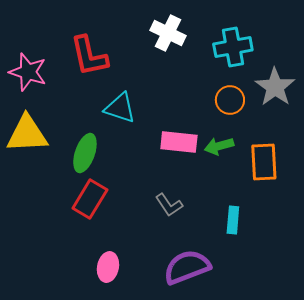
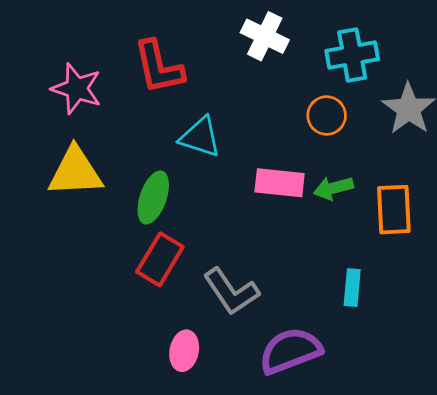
orange circle: (230, 100) -> (327, 115), moved
gray L-shape: (169, 205) -> (231, 292), moved, size x1.5

